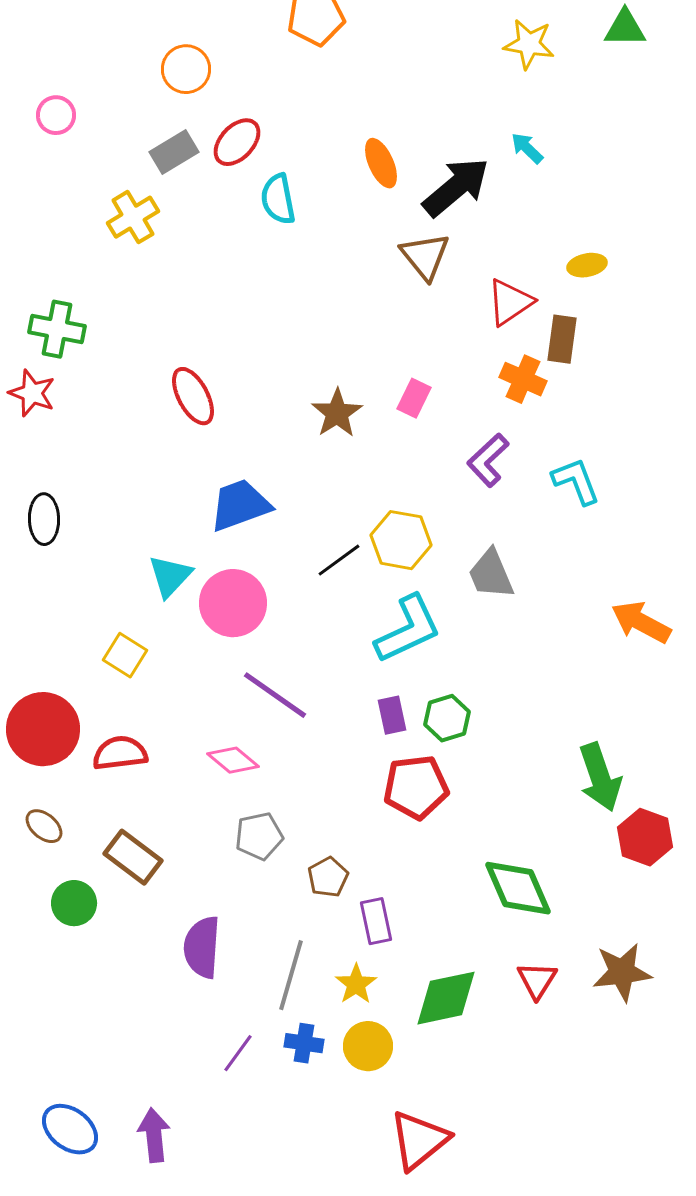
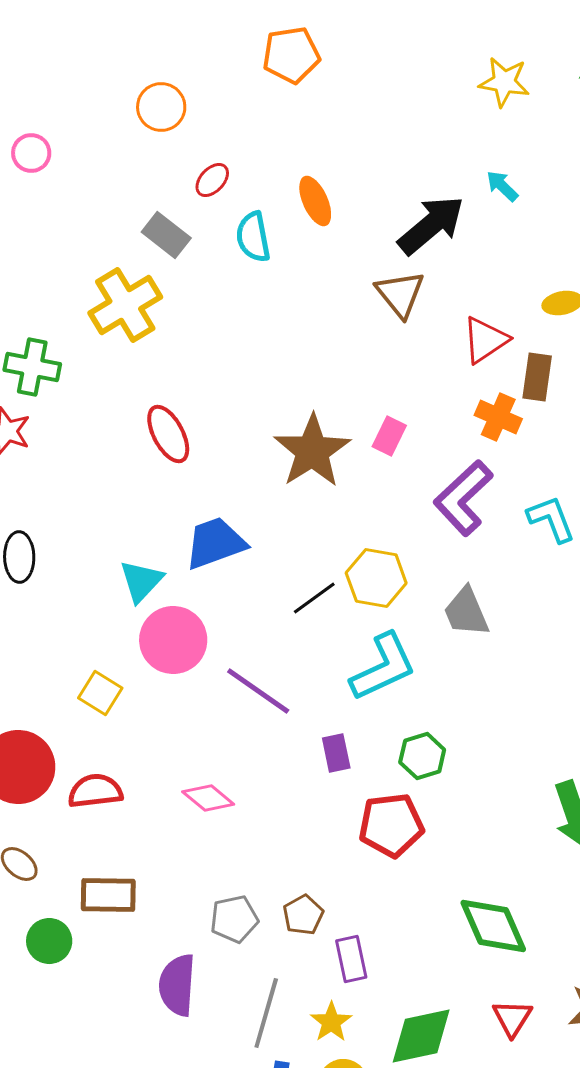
red ellipse: (237, 142) -> (212, 180), size x0.7
gray rectangle: (174, 152) -> (166, 235), moved, turned 69
orange ellipse: (381, 163) -> (315, 201), moved
yellow cross: (133, 217) -> (125, 305), moved, size x1.4
brown star: (337, 413) -> (312, 451), size x1.5
purple L-shape: (488, 460) -> (463, 498), size x1.4
cyan triangle: (170, 576) -> (141, 581), moved
pink circle: (233, 603) -> (173, 640), moved
purple line: (275, 695) -> (258, 691), moved
purple rectangle: (392, 715) -> (336, 753), moved
gray pentagon: (259, 836) -> (234, 919), moved
brown rectangle: (133, 857) -> (108, 895), turned -36

